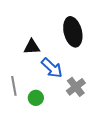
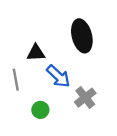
gray line: (14, 86) -> (16, 80), moved

